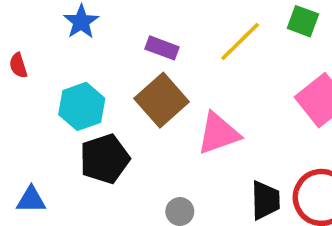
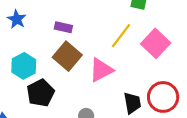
yellow line: (240, 41) -> (121, 36), moved

